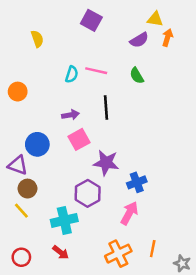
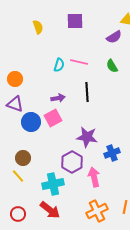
purple square: (91, 20) -> (75, 21), turned -30
yellow semicircle: (37, 39) -> (38, 27), moved
pink square: (79, 139) -> (53, 118), moved
purple triangle: (18, 165) -> (15, 104), moved
pink arrow: (129, 213) -> (94, 177), moved, turned -42
red arrow: (61, 252) -> (50, 210), size x1.5

